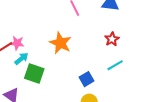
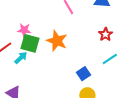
pink star: (17, 43) -> (24, 30), moved
green square: (34, 74) -> (30, 43), moved

